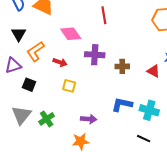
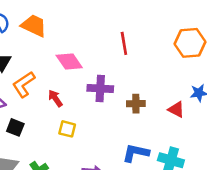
red line: (104, 15) -> (124, 43), moved
red arrow: (60, 62) -> (55, 98), turned -144

